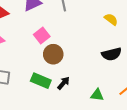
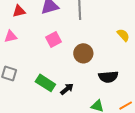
brown circle: (53, 54) -> (83, 53), moved
black semicircle: (112, 54) -> (108, 77), moved

